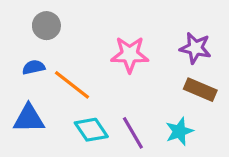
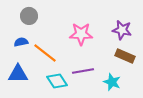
cyan star: (179, 131) -> (112, 82), turned -30
purple line: (133, 133) -> (83, 71), moved, turned -70

